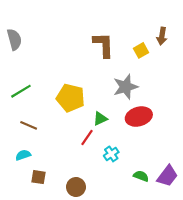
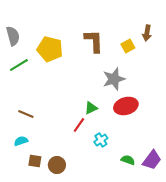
green line: (21, 91) -> (19, 65), moved
yellow pentagon: (70, 98) -> (50, 49), moved
brown circle: (76, 187) -> (57, 165), moved

